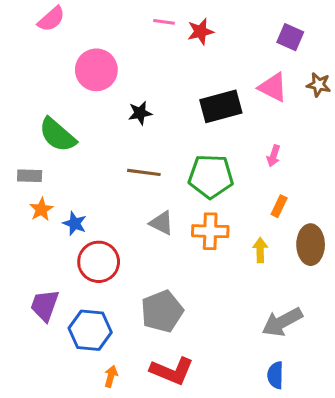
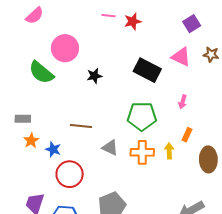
purple square: (290, 37) -> (192, 24), turned 36
black rectangle: (221, 106) -> (147, 70), turned 44
green semicircle: (57, 135) -> (41, 72), moved
brown line: (144, 172) -> (81, 126), moved
yellow arrow: (260, 250) -> (169, 151), moved

